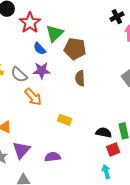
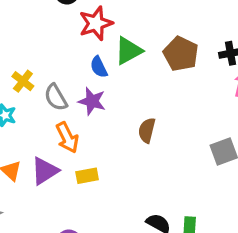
brown pentagon: (75, 49) -> (181, 54), moved
yellow rectangle: (65, 120) -> (87, 176), moved, turned -48
purple triangle: (21, 150) -> (45, 171), moved

